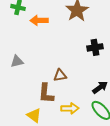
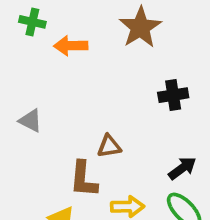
gray triangle: (17, 61) -> (31, 121), turned 40

